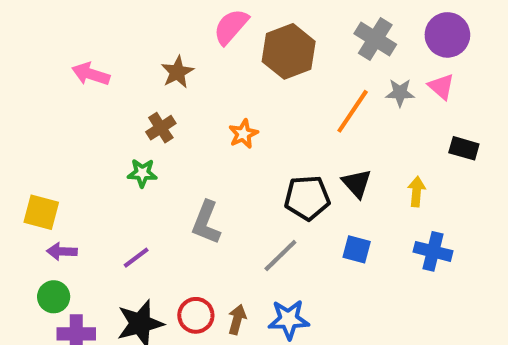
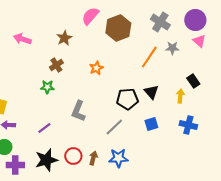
pink triangle: (441, 86) -> (199, 41), moved
black rectangle: (464, 148) -> (193, 81), moved, turned 40
blue square: (357, 249) -> (151, 124), turned -32

